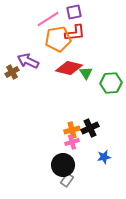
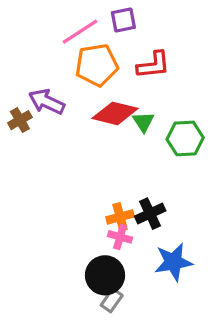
red L-shape: (75, 33) -> (153, 65), moved
pink cross: (72, 142) -> (120, 237), turned 32
blue star: (104, 157) -> (173, 262), size x1.6

